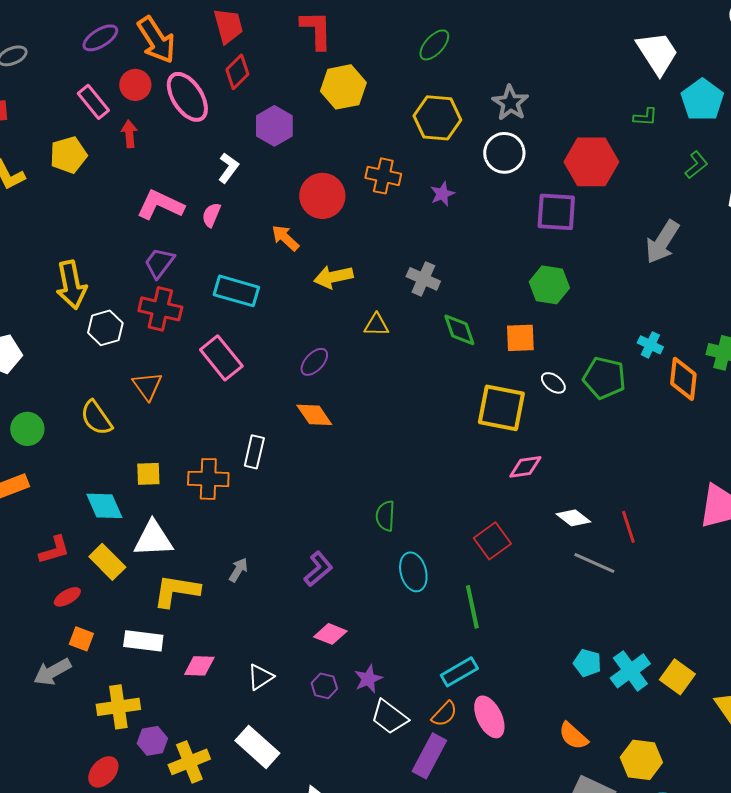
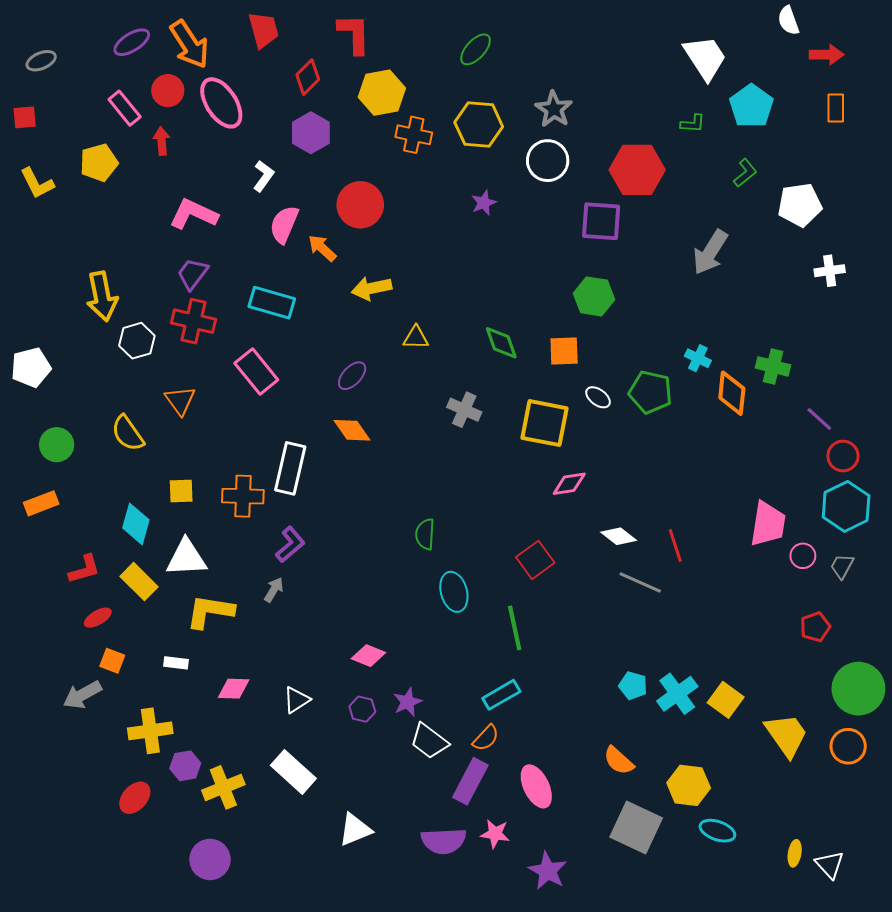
red diamond: (237, 72) -> (308, 77), moved
orange cross: (383, 176) -> (414, 135), moved
pink semicircle: (211, 215) -> (284, 224), moved, size x1.5
gray cross: (423, 279) -> (464, 410), moved
white rectangle: (254, 452) -> (290, 468), size x1.5
cyan diamond: (104, 506) -> (136, 524), turned 39
purple L-shape: (318, 569) -> (290, 544), moved
white rectangle: (143, 641) -> (176, 663), size x0.6
pink ellipse: (489, 717) -> (536, 786), moved

